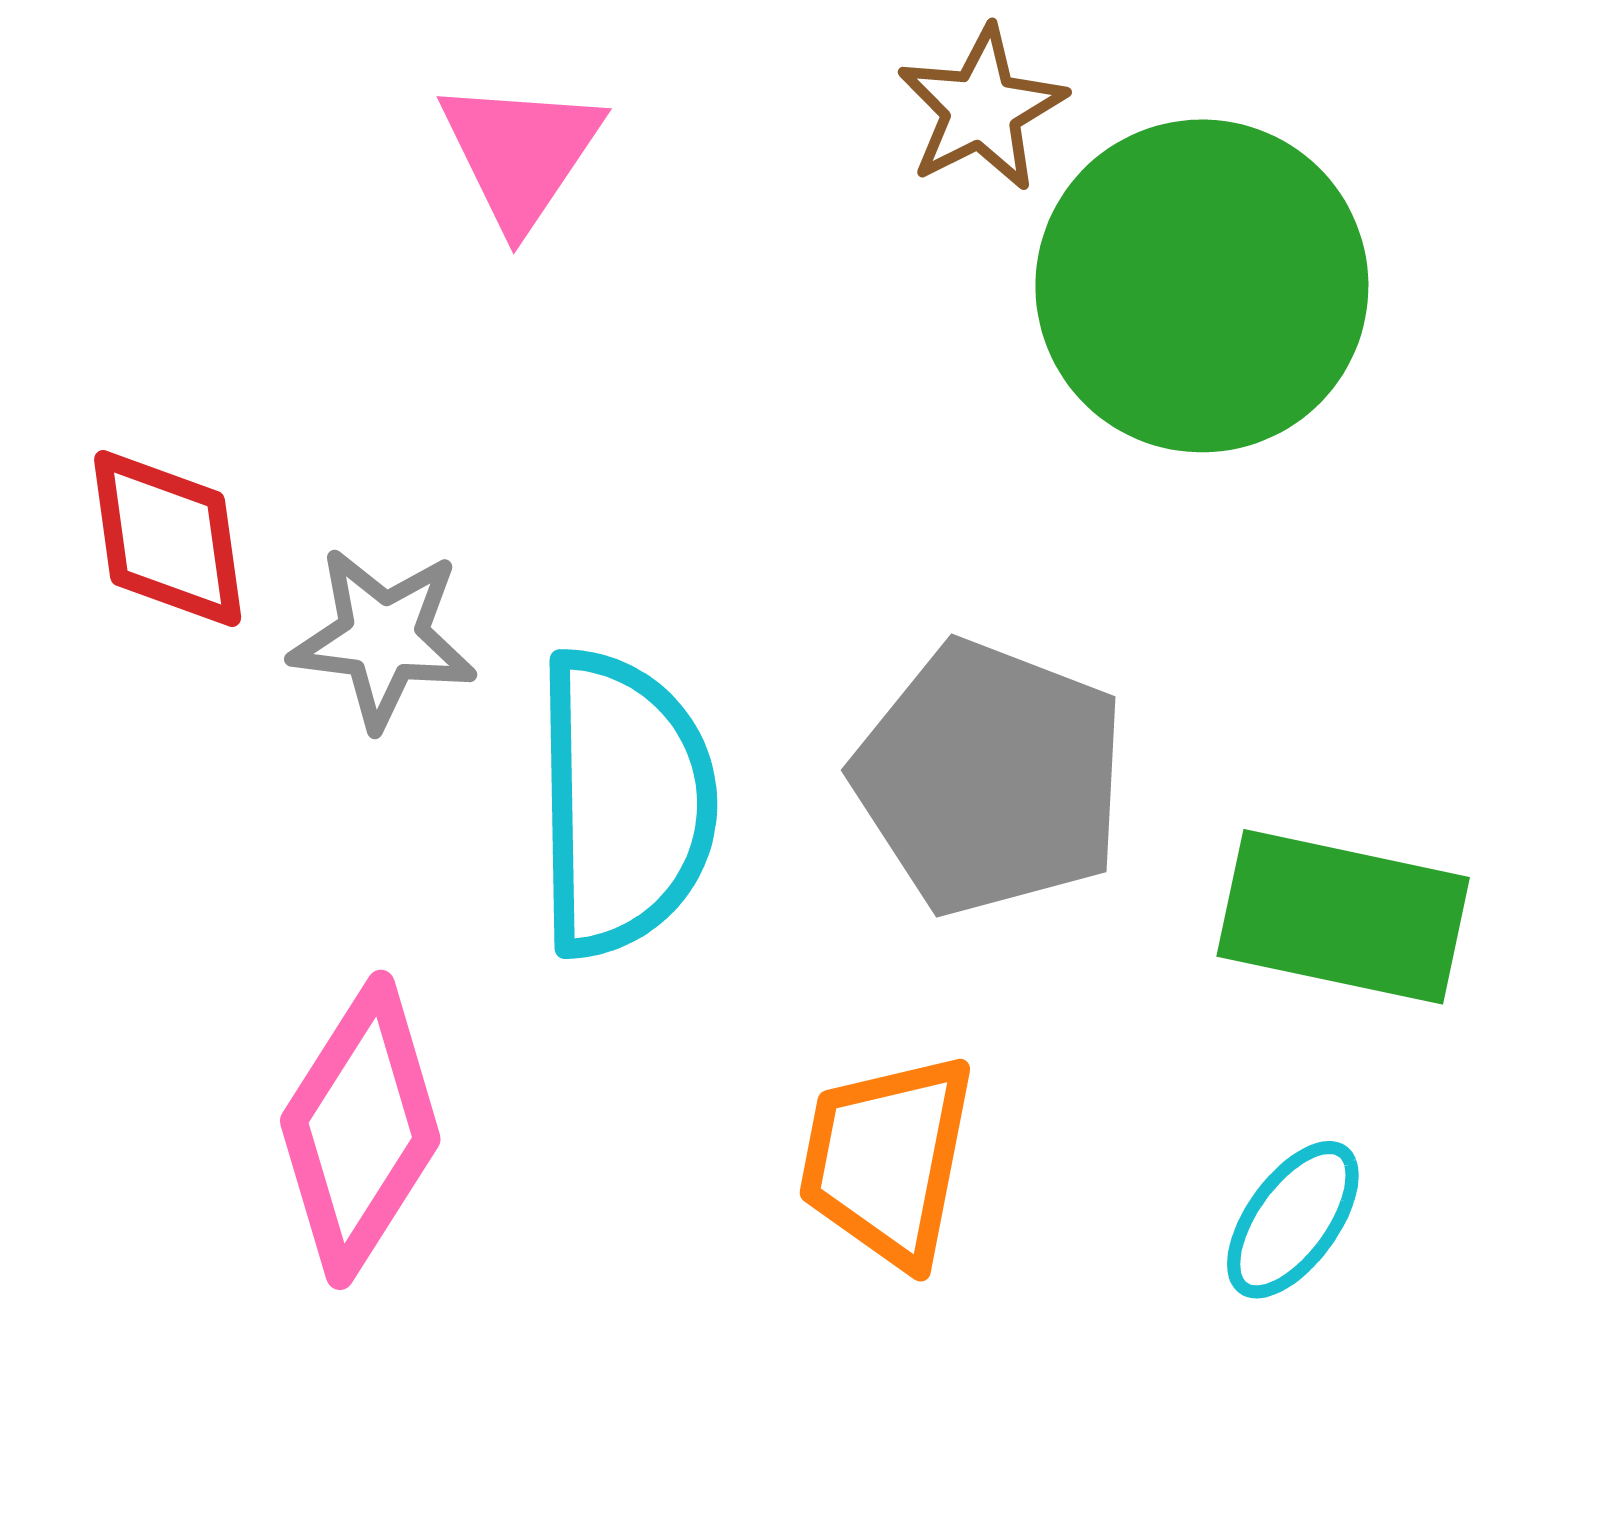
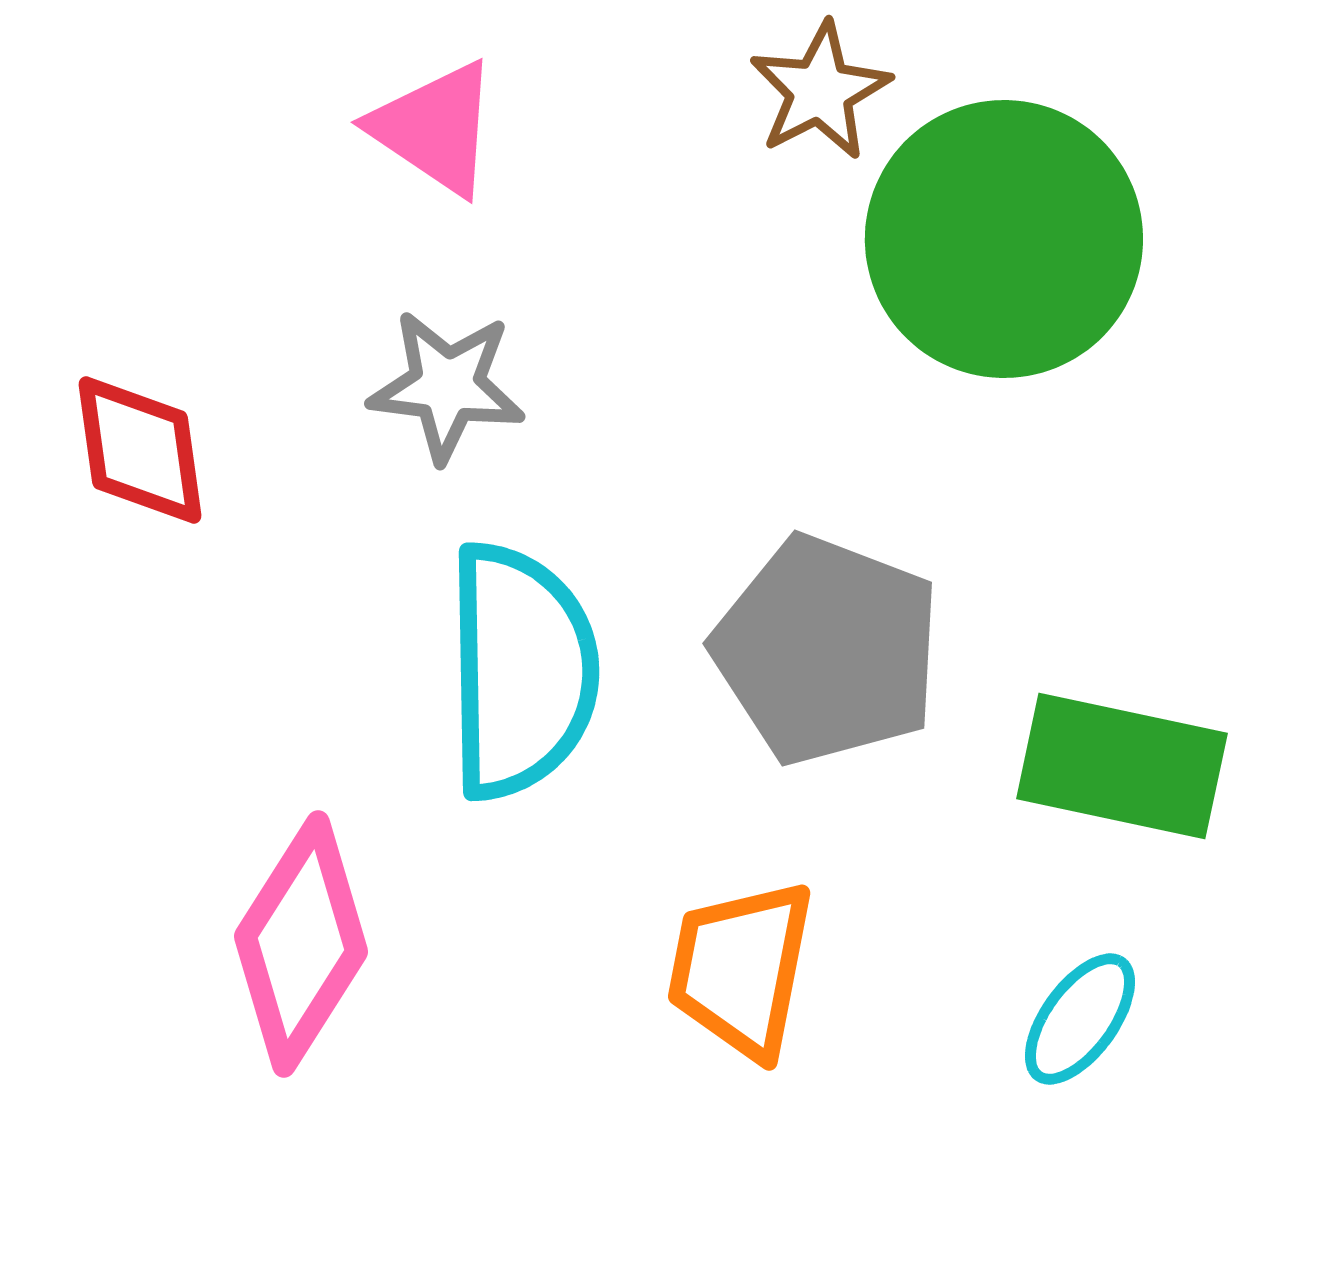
pink triangle: (521, 153) -> (435, 128), turned -30
gray star: (383, 638) -> (447, 386), moved

